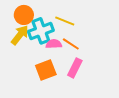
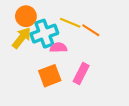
orange line: (71, 44) -> (91, 30), moved

